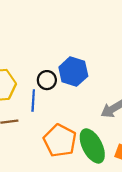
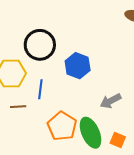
black circle: (47, 80) -> (40, 45), moved, size x1.8

